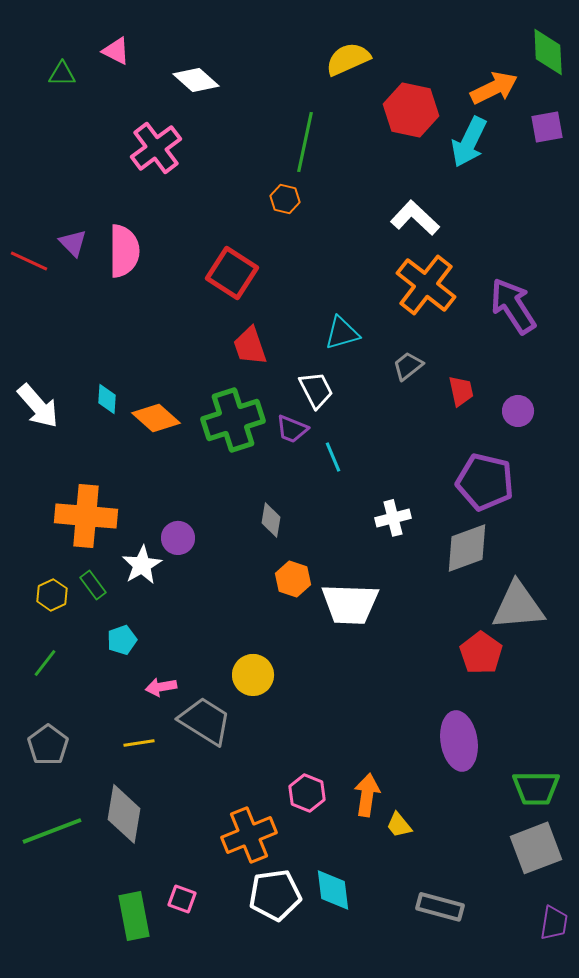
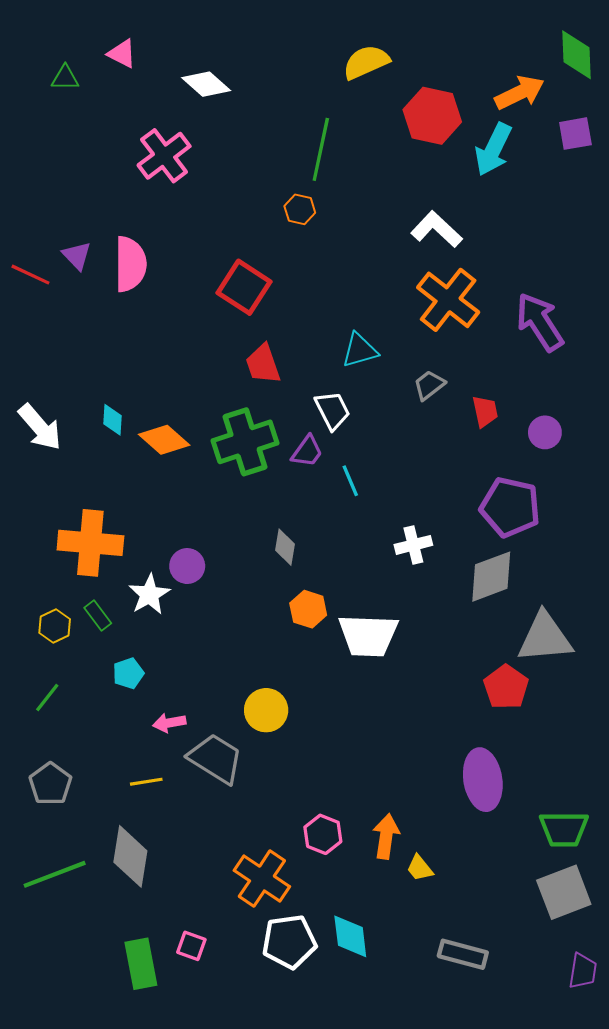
purple trapezoid: (292, 429) -> (307, 451), turned -76
orange cross: (249, 835) -> (262, 879), turned -34

